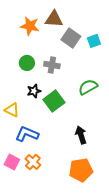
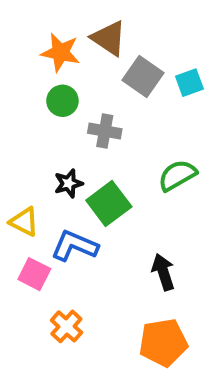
brown triangle: (54, 19) -> (109, 38), turned 30
green circle: (27, 63) -> (62, 101), moved
blue L-shape: (27, 134) -> (75, 246), moved
pink square: (12, 162) -> (34, 274), moved

